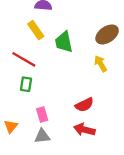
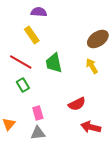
green trapezoid: (64, 42) -> (54, 63), moved
green rectangle: (26, 84) -> (23, 85), turned -40
red arrow: (84, 130) -> (91, 127), moved

